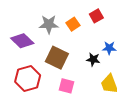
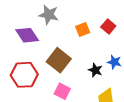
red square: (96, 16) -> (108, 26), turned -32
gray star: (49, 24) -> (49, 15), moved

